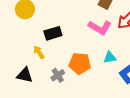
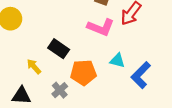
black rectangle: (53, 33) -> (59, 49), moved, turned 60
cyan triangle: (110, 57) -> (117, 61), turned 32

